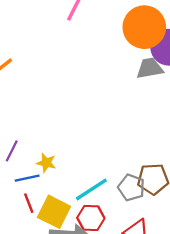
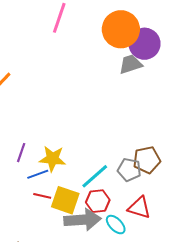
yellow star: (46, 163) -> (52, 159), size x1.5
red line: (29, 203) -> (42, 196), turned -48

